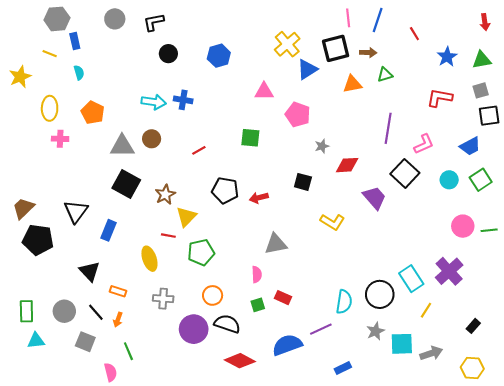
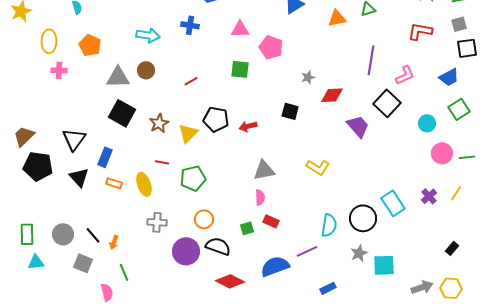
pink triangle: (264, 91) -> (240, 29), moved
blue cross: (183, 100) -> (190, 25), moved
pink pentagon: (298, 115) -> (271, 47), moved
cyan circle: (449, 180) -> (427, 123), moved
yellow triangle: (186, 217) -> (188, 133), moved
yellow L-shape: (332, 222) -> (318, 167), moved
black triangle: (90, 271) -> (79, 177), moved
purple cross: (449, 271) -> (429, 196), size x0.6
pink semicircle: (257, 274) -> (260, 197), moved
orange rectangle: (118, 291) -> (114, 183), moved
yellow line: (426, 310) -> (456, 193), moved
gray arrow: (431, 353) -> (422, 287), moved

